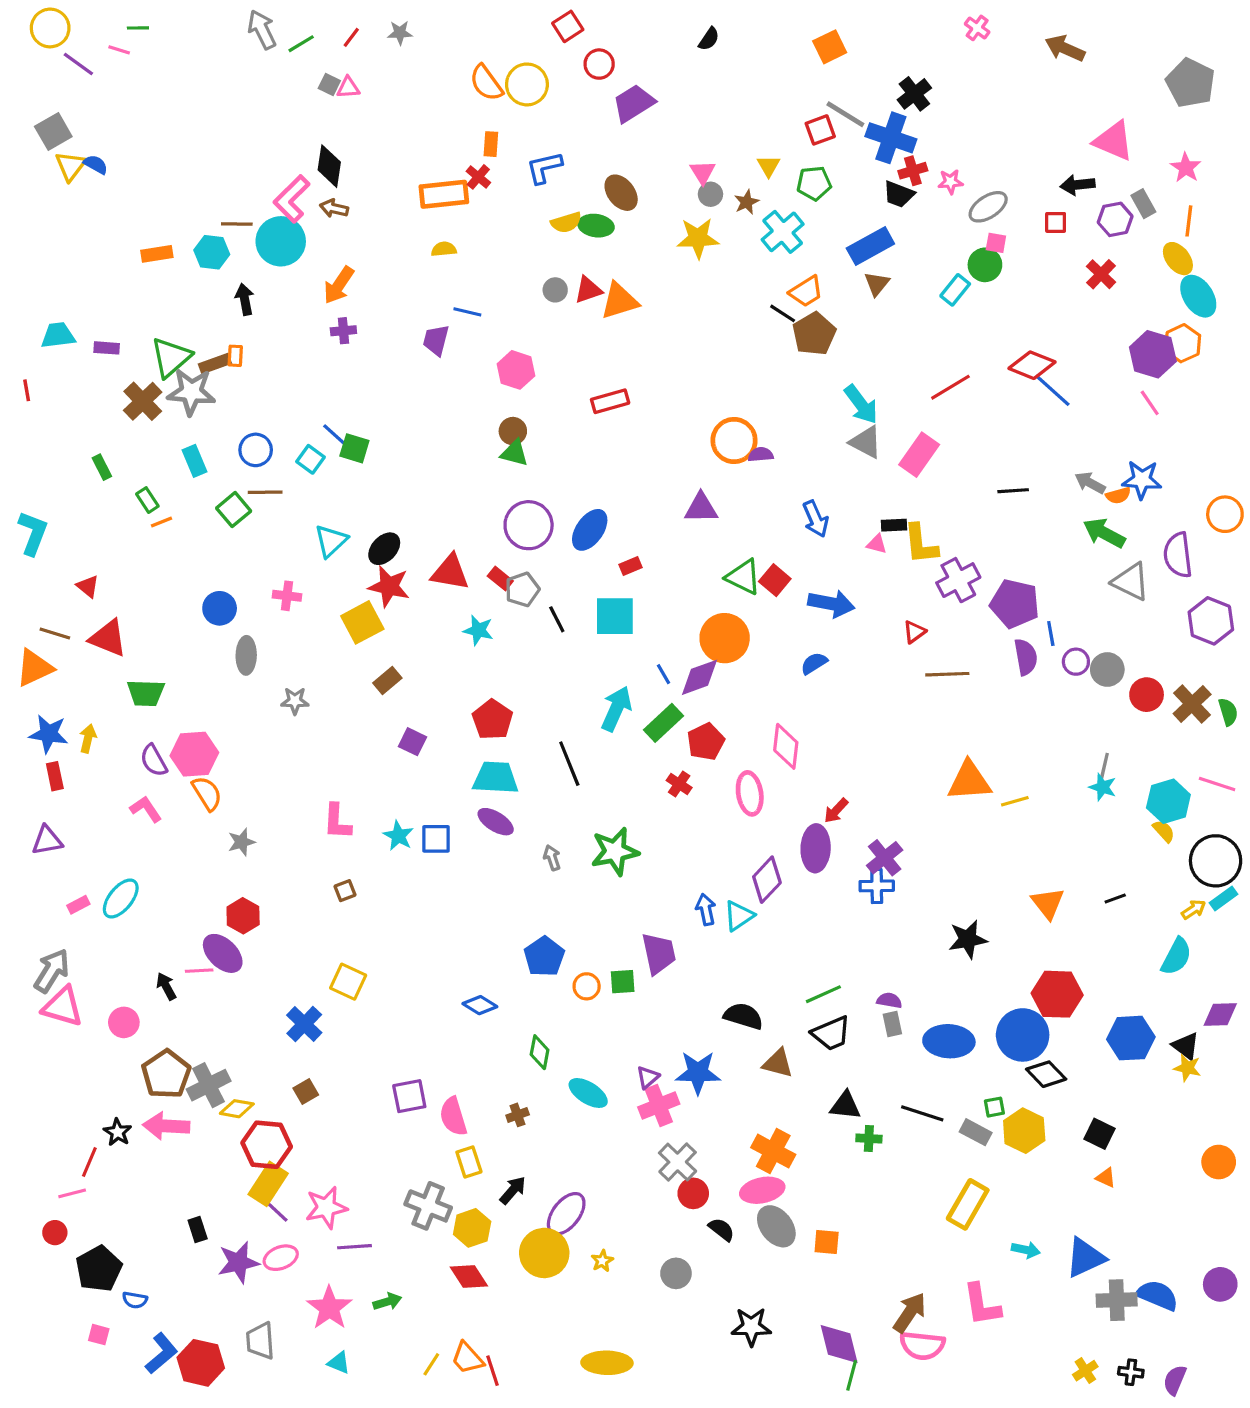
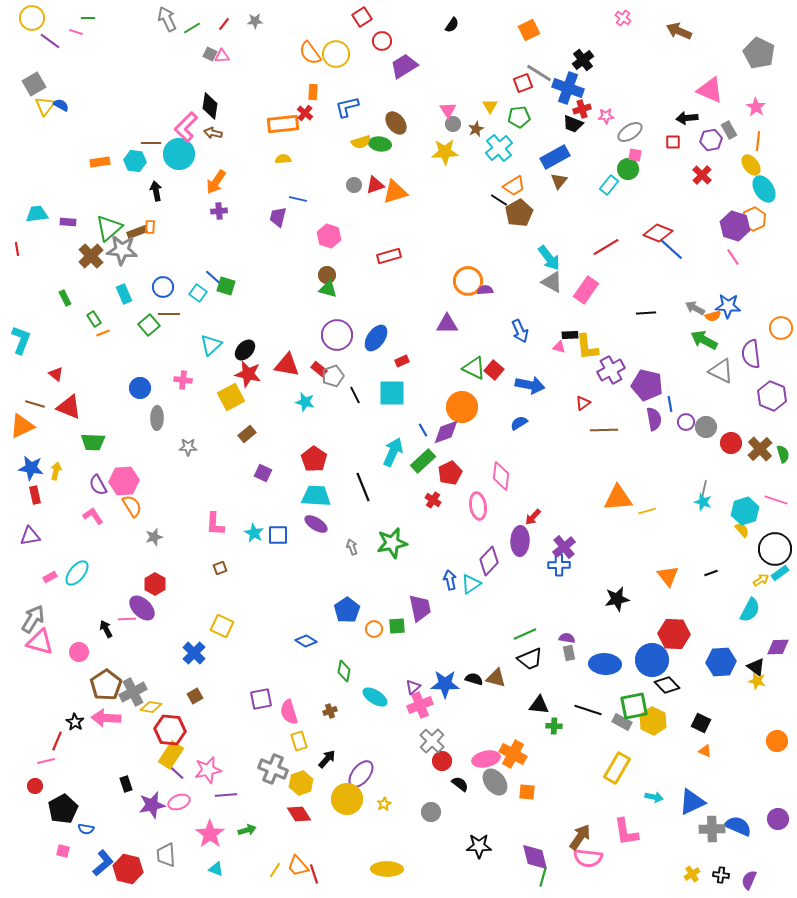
black semicircle: (743, 1016) -> (474, 679), moved, size x0.7
green square: (994, 1107) -> (634, 706), size x2.0
orange cross: (773, 1151) -> (513, 754), moved

